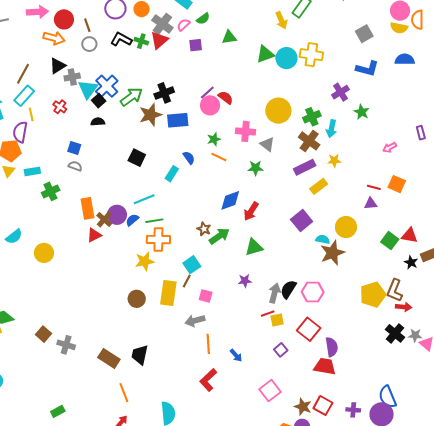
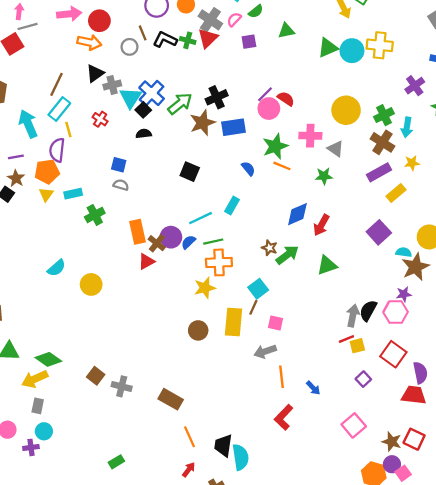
brown line: (87, 25) -> (143, 33), moved
green star: (214, 139) -> (275, 146), size x1.6
cyan rectangle: (172, 174) -> (232, 205), moved
purple star: (245, 281) -> (404, 294), moved
black trapezoid: (140, 355) -> (223, 445), moved

